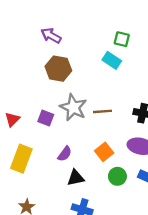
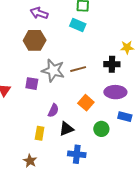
purple arrow: (51, 36) -> (39, 13), moved
yellow rectangle: (21, 159) -> (40, 133), moved, size x0.6
green circle: (117, 176) -> (101, 129), moved

